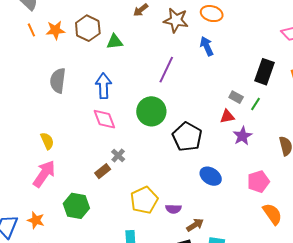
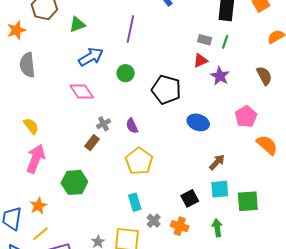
orange star: (55, 30) -> (16, 30), moved
green triangle: (115, 42) -> (77, 25), moved
blue arrow: (104, 86) -> (91, 57), moved, turned 75
green circle: (151, 111) -> (126, 73), size x0.6
gray cross: (118, 156) -> (103, 124), turned 32
purple semicircle: (173, 209) -> (132, 126), moved, turned 77
orange star: (36, 220) -> (38, 206), turned -30
brown arrow: (195, 225) -> (217, 162), moved

